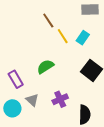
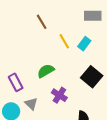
brown line: (48, 20) -> (42, 22), moved
purple cross: (60, 99) -> (59, 95), moved, turned -35

